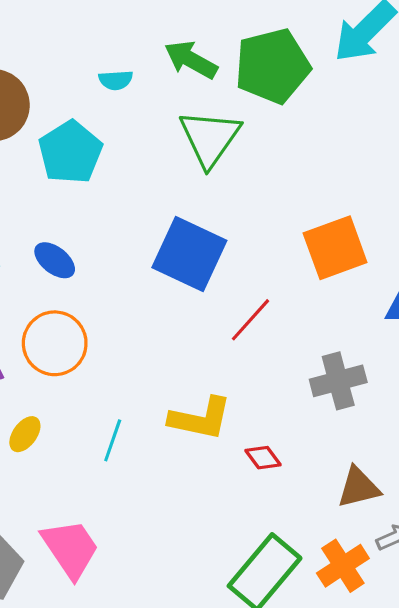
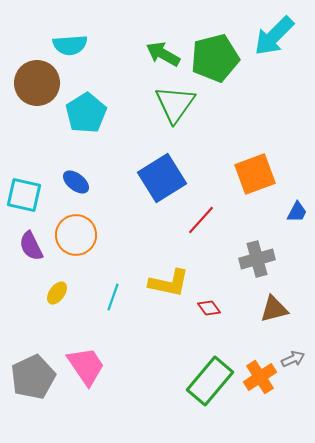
cyan semicircle: (116, 80) -> (70, 45), moved, size x1.6
blue square: (189, 254) -> (162, 178), turned 33
brown triangle: (359, 487) -> (274, 309), moved

